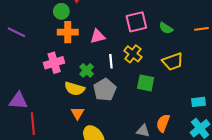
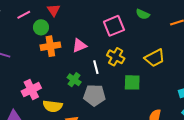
green semicircle: (166, 28) -> (143, 14), moved
pink cross: (54, 63) -> (31, 90), moved
yellow semicircle: (75, 89) -> (53, 106), moved
gray pentagon: (105, 90) -> (94, 95), turned -30

